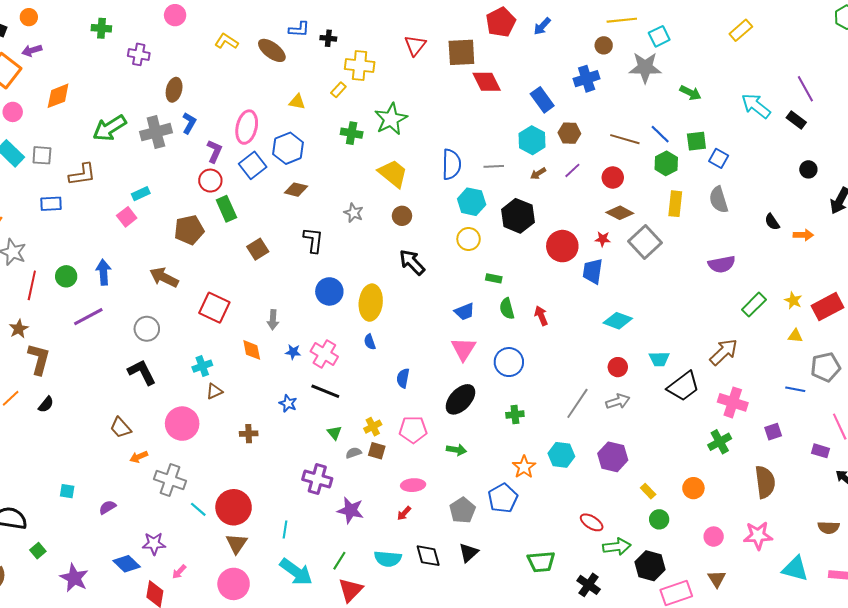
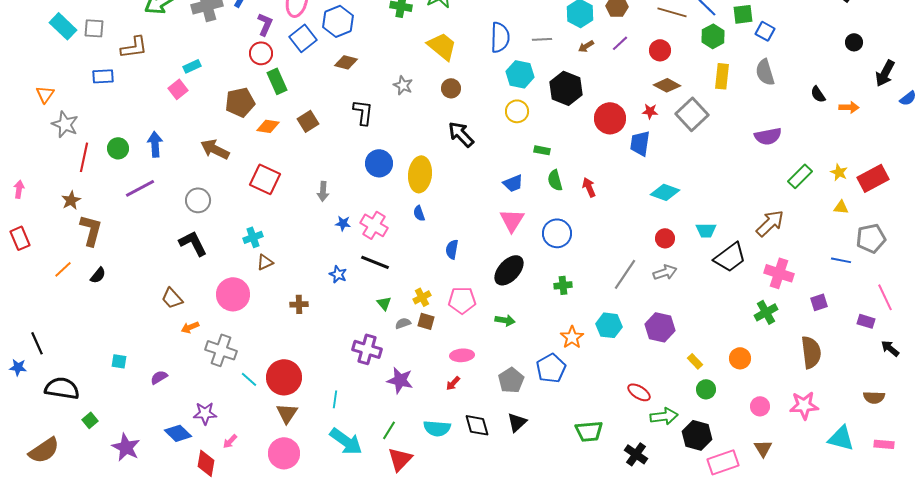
orange diamond: (252, 350) -> (268, 126), moved, turned -70

